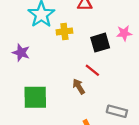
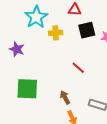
black square: (100, 43) -> (87, 30), moved
brown arrow: (79, 86) -> (65, 97), moved

